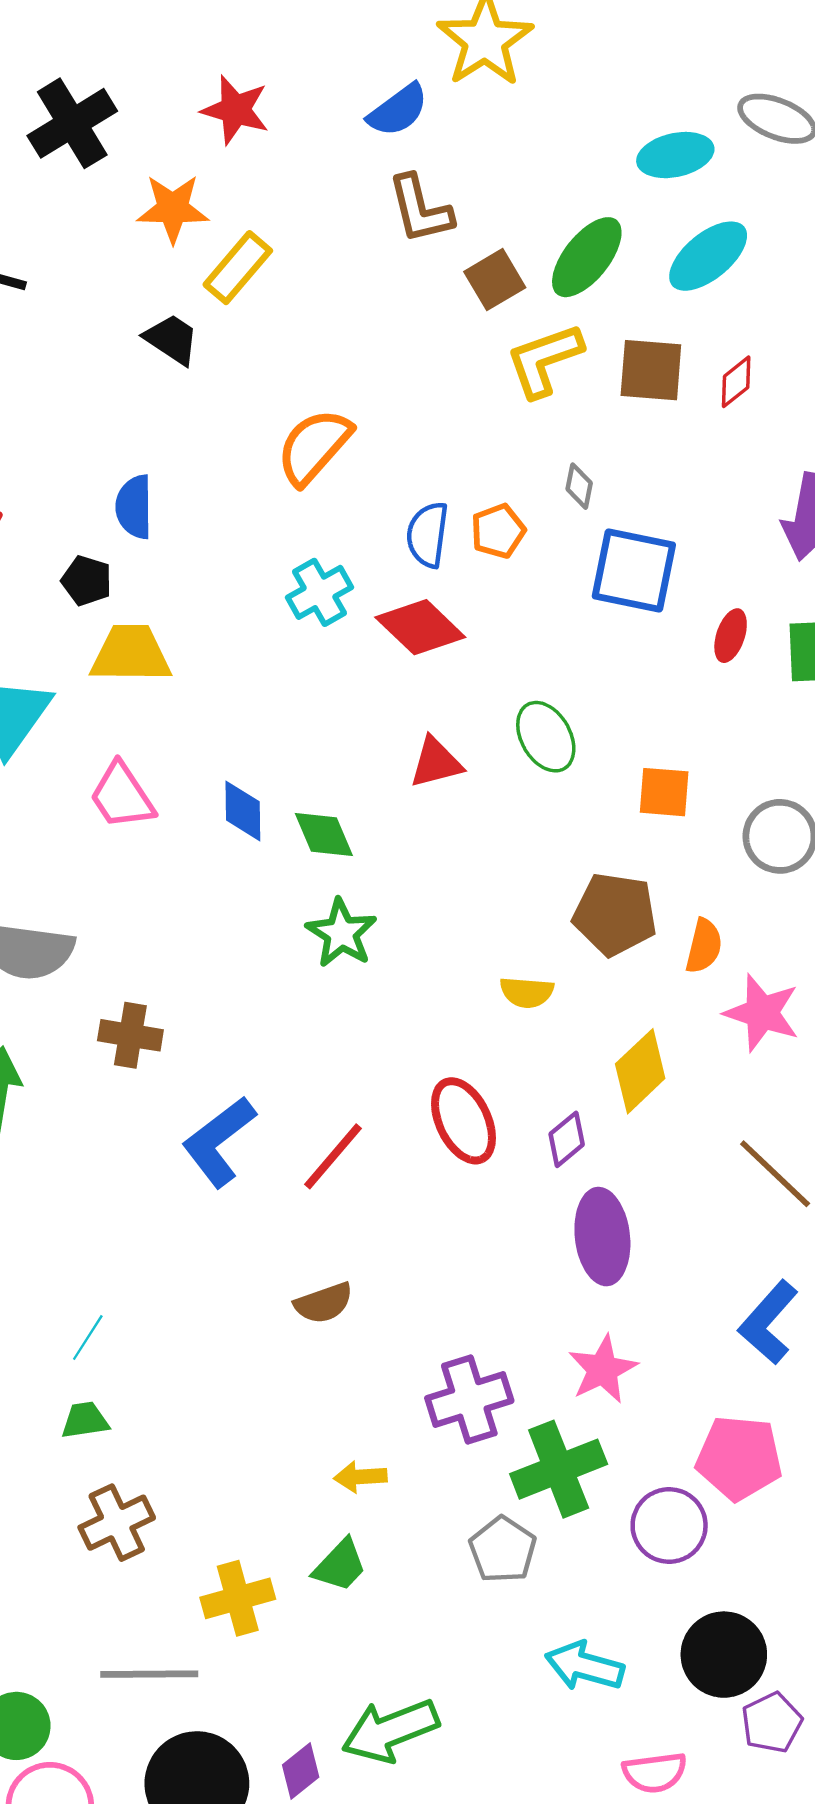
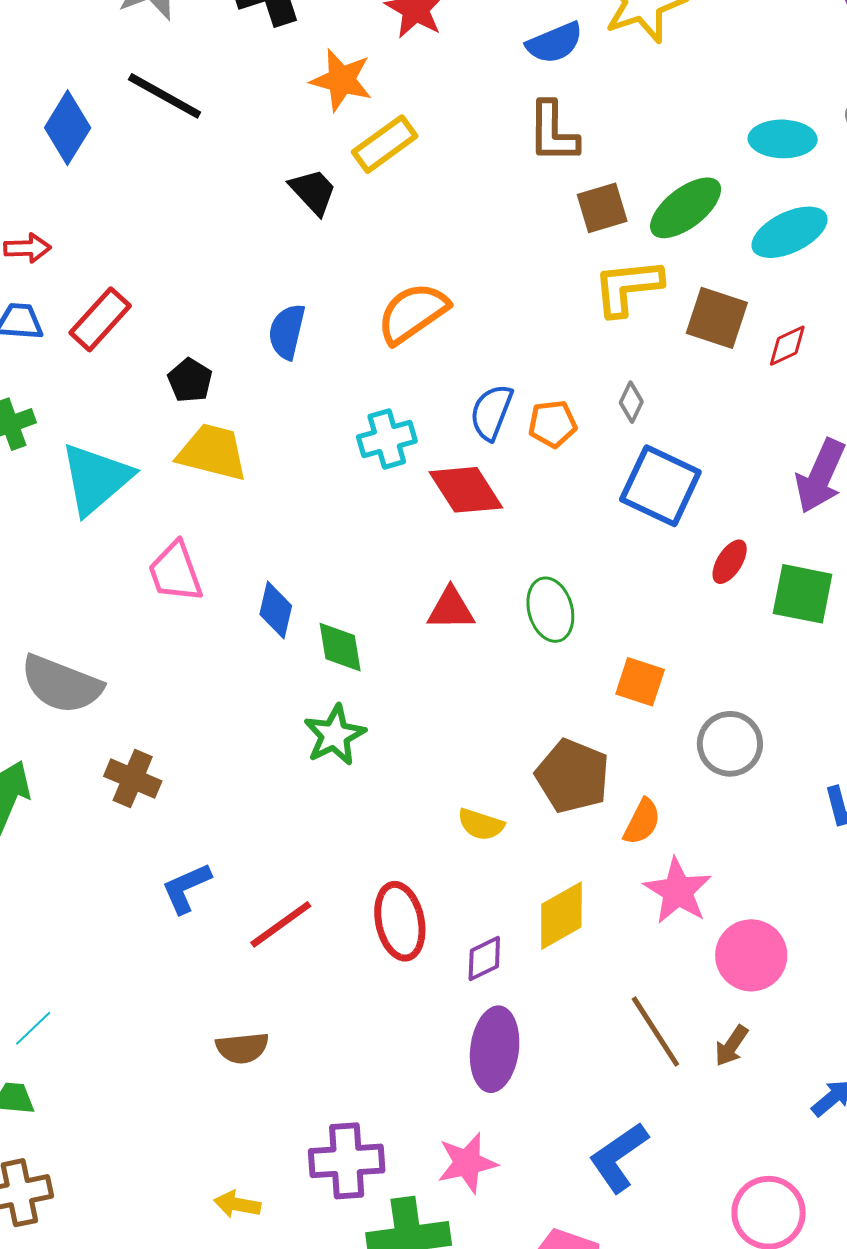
blue semicircle: (134, 507) -> (287, 332), moved
blue L-shape: (219, 1142) -> (186, 888), size x0.7

